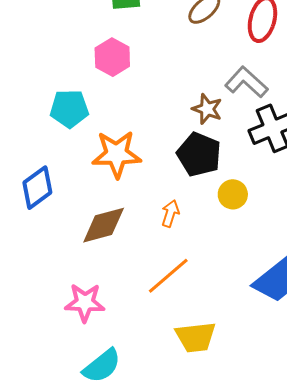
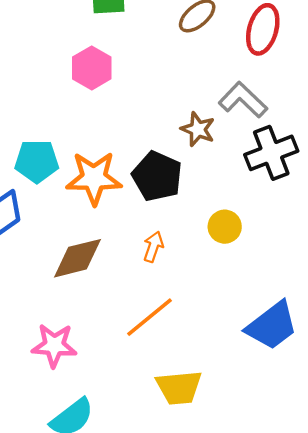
cyan pentagon: (69, 109) -> (37, 161), moved
black pentagon: (199, 154) -> (157, 176), moved

